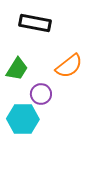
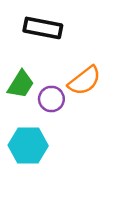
purple circle: (41, 94) -> (51, 99), moved

